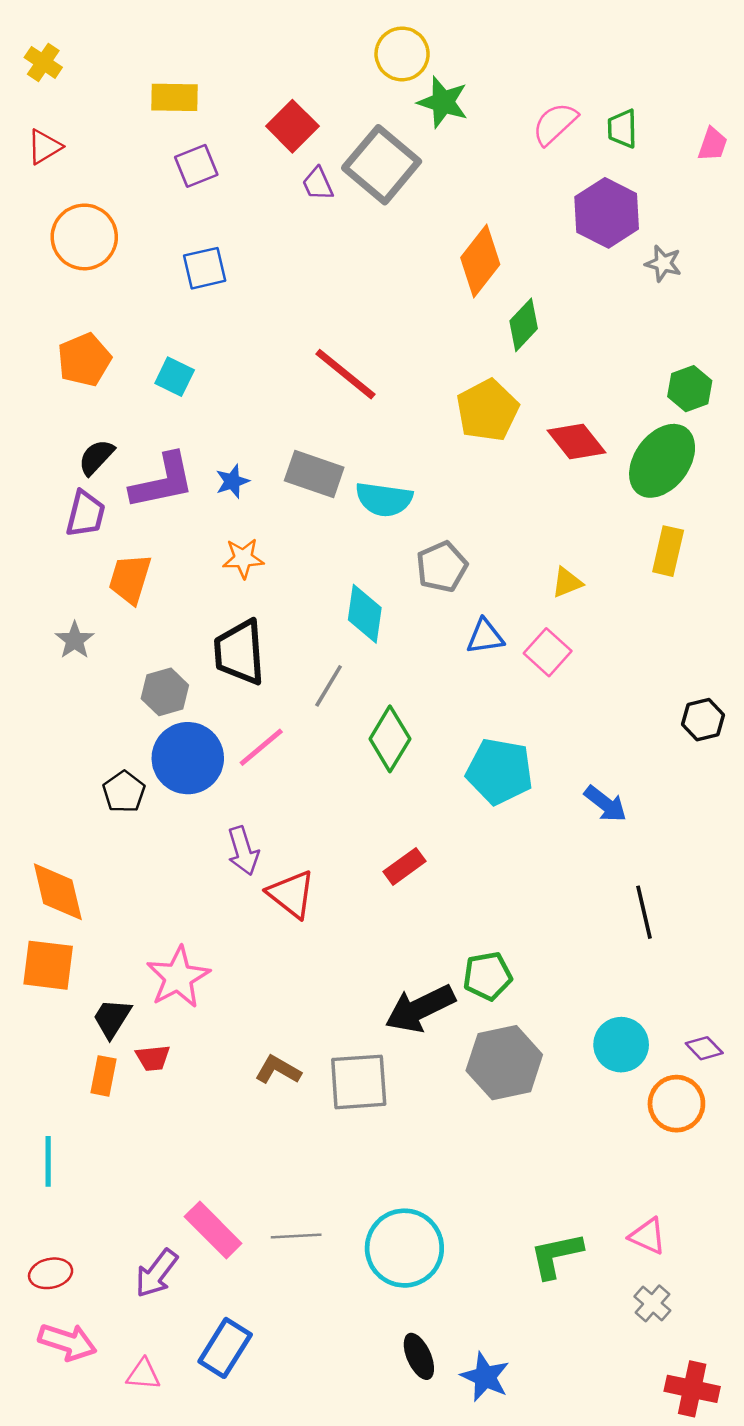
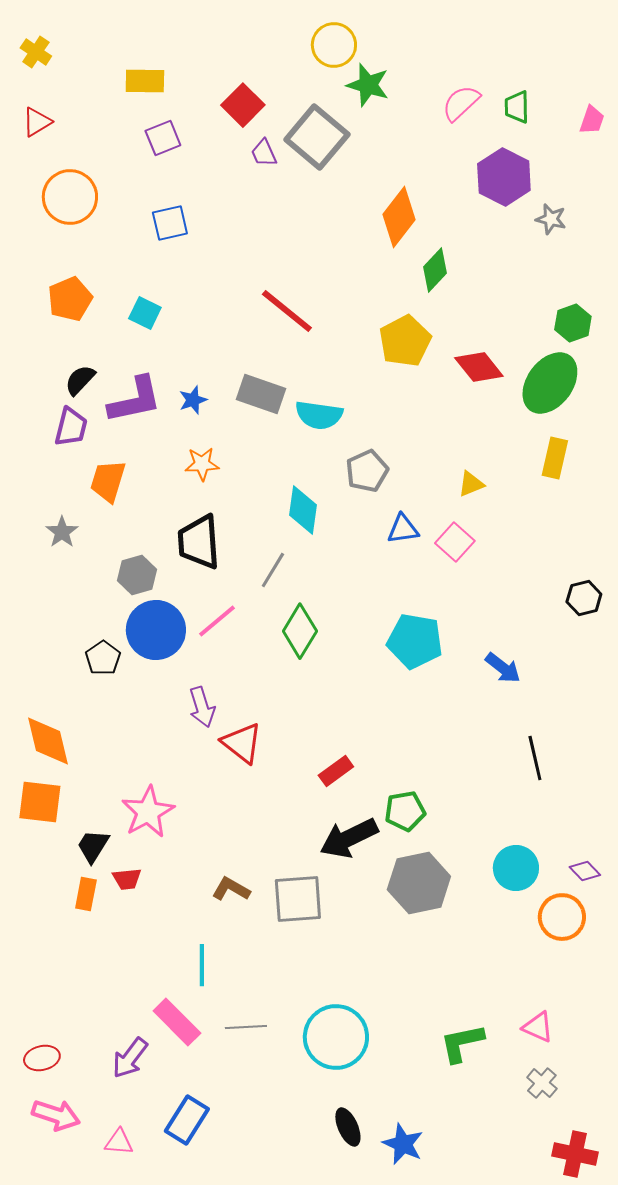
green diamond: (390, 739) -> (300, 631), moved
red rectangle: (404, 866) -> (336, 771), moved
cyan line: (48, 1161) -> (202, 965), moved

